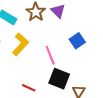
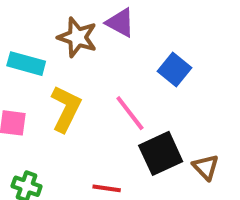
black square: (59, 79) -> (161, 153), turned -30

